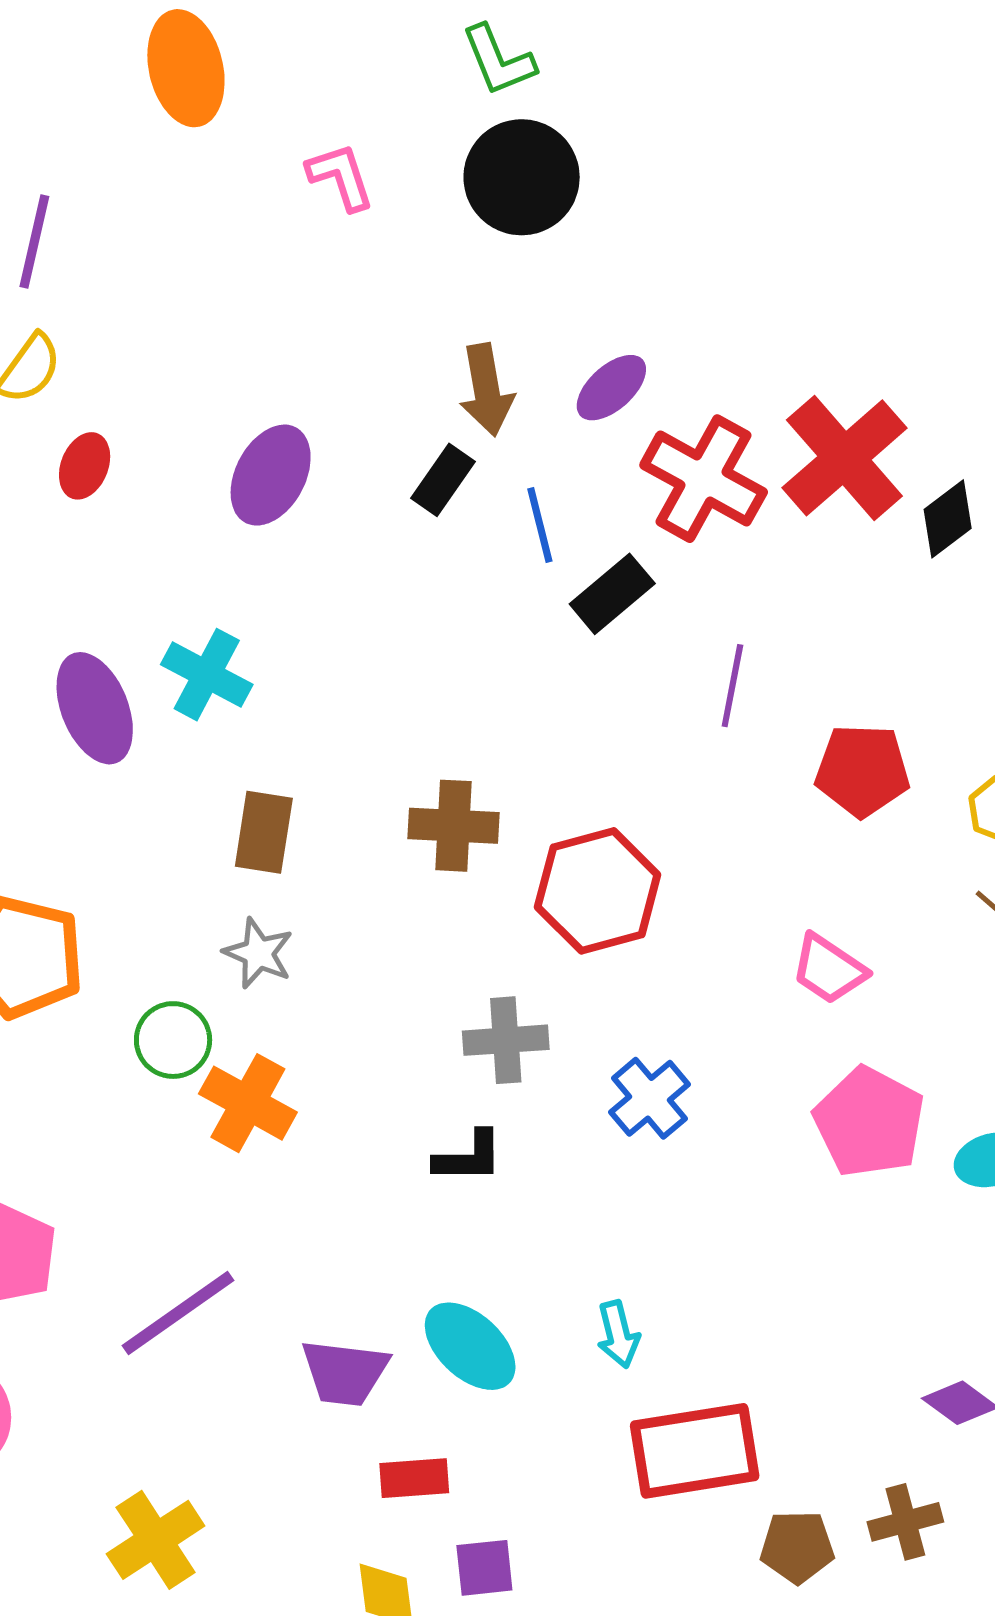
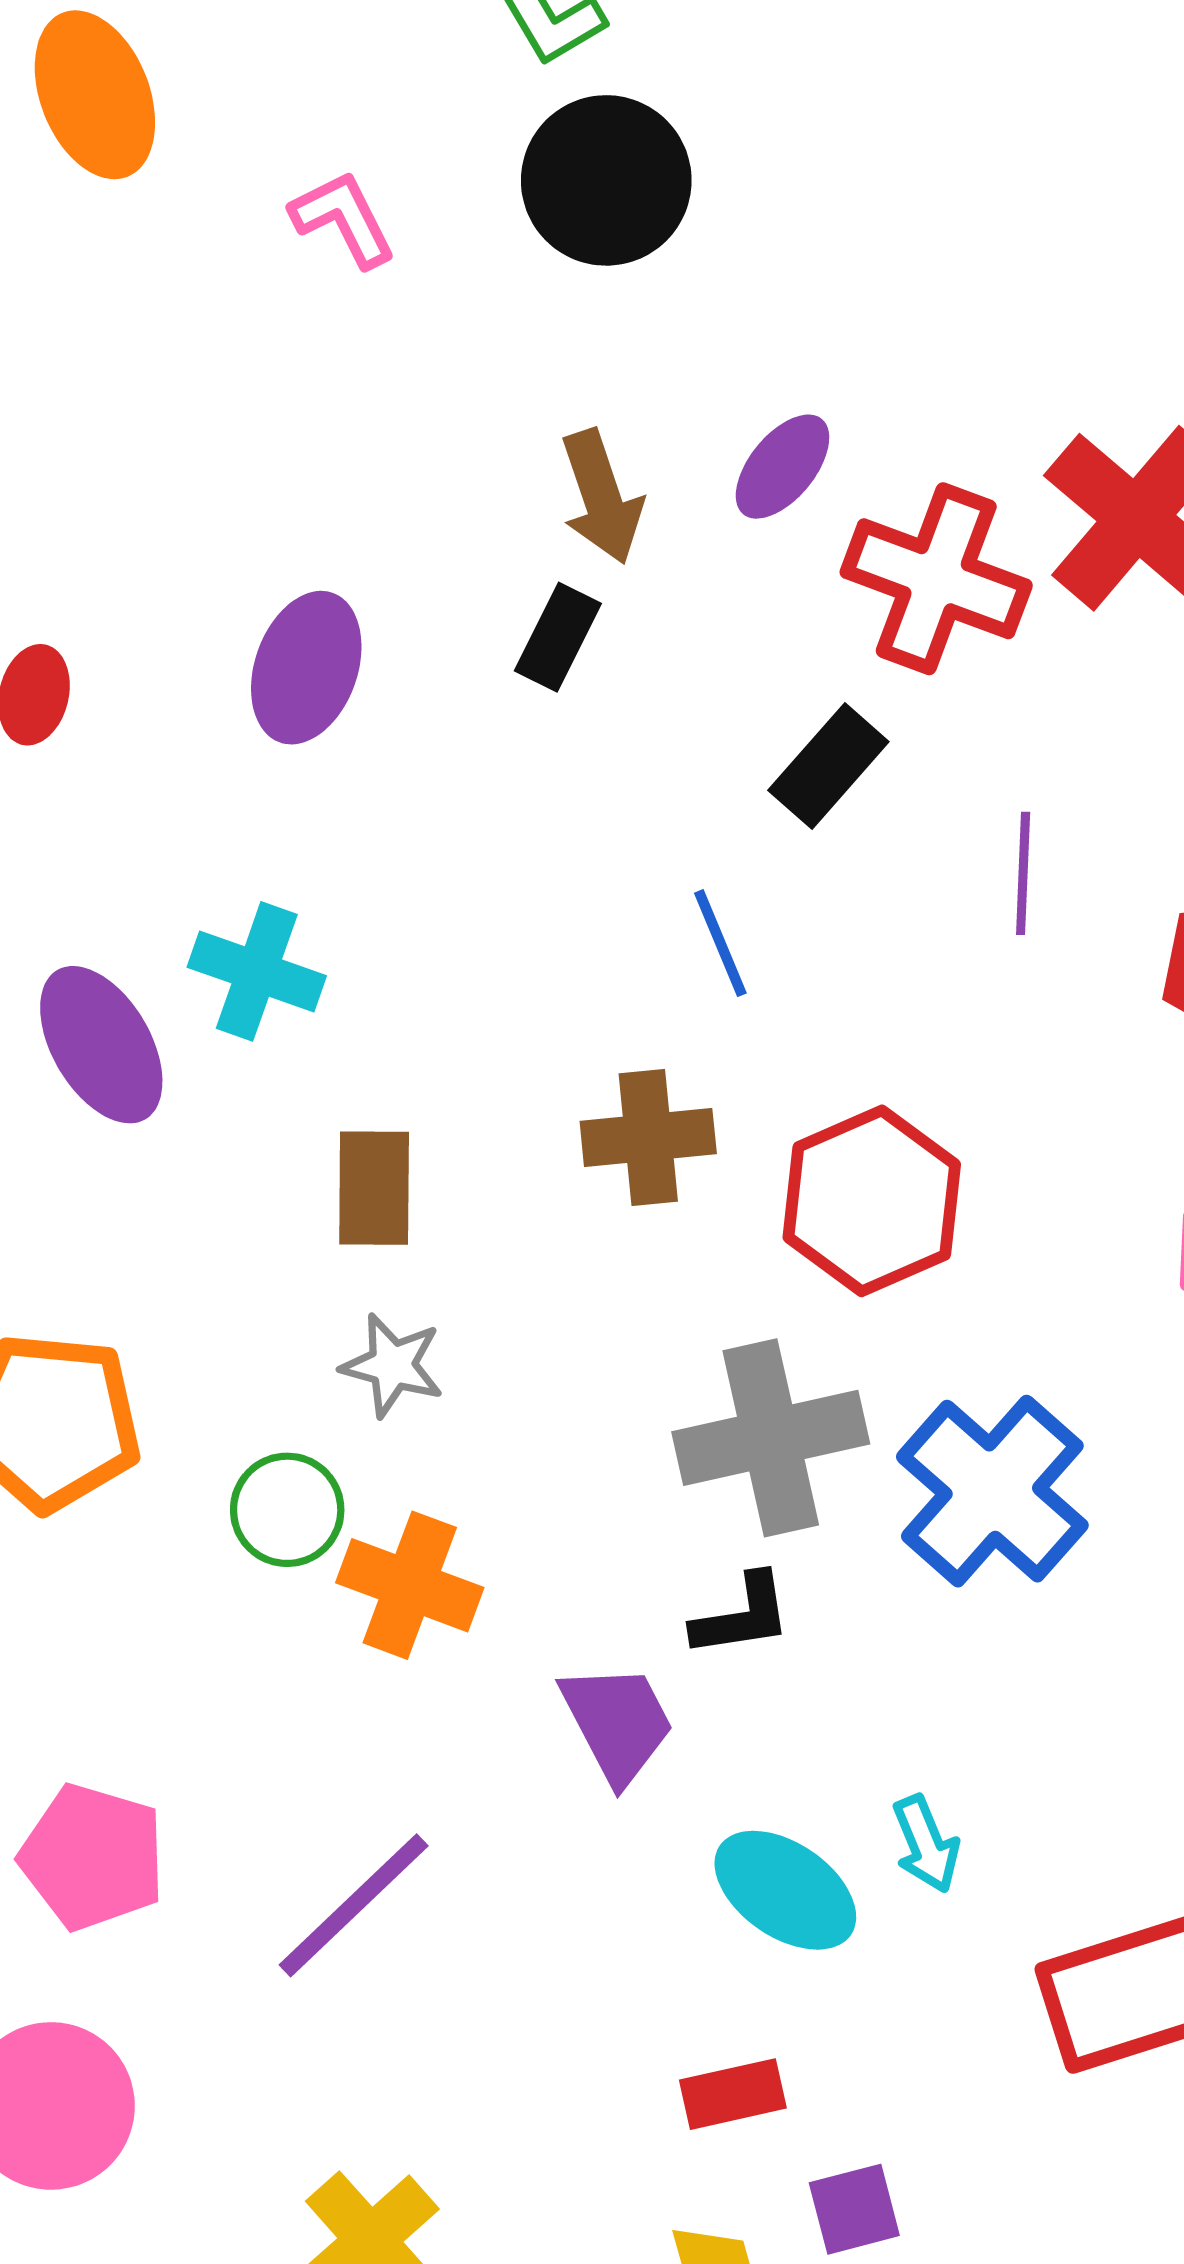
blue line: (540, 525) -> (720, 943), moved
gray cross: (506, 1040) -> (771, 1438), size x1.5
blue cross: (650, 1098) -> (992, 1491), size x1.6
cyan arrow: (618, 1334) -> (926, 1844), moved
purple trapezoid: (345, 1372) -> (617, 1723), moved, turned -116

